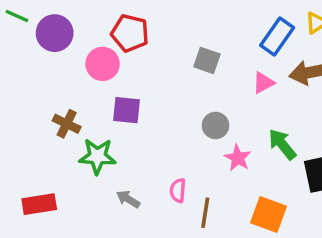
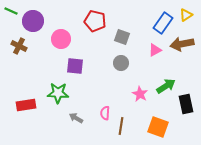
red pentagon: (130, 33) -> (95, 21), moved
brown cross: (67, 124) -> (19, 46), moved
gray circle: (215, 125) -> (121, 63), moved
green arrow: (282, 144) -> (166, 86), turned 96
red rectangle: (39, 204) -> (26, 105), moved

